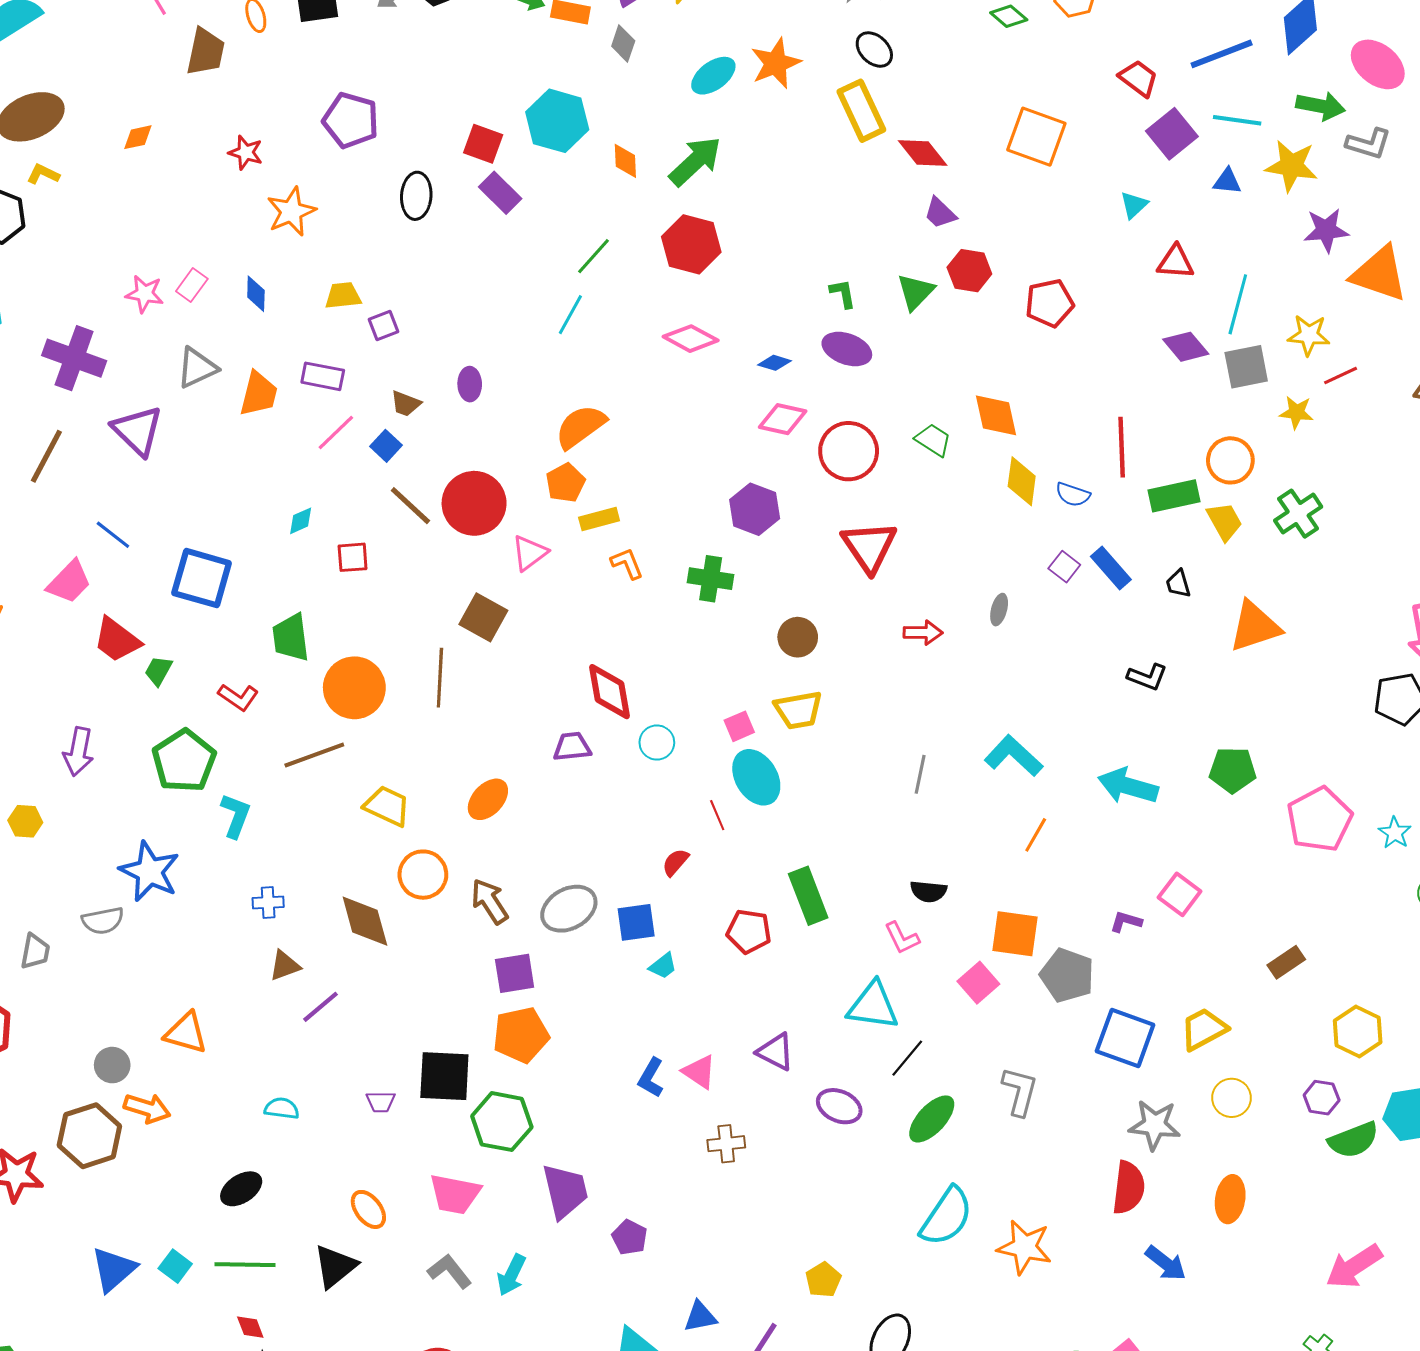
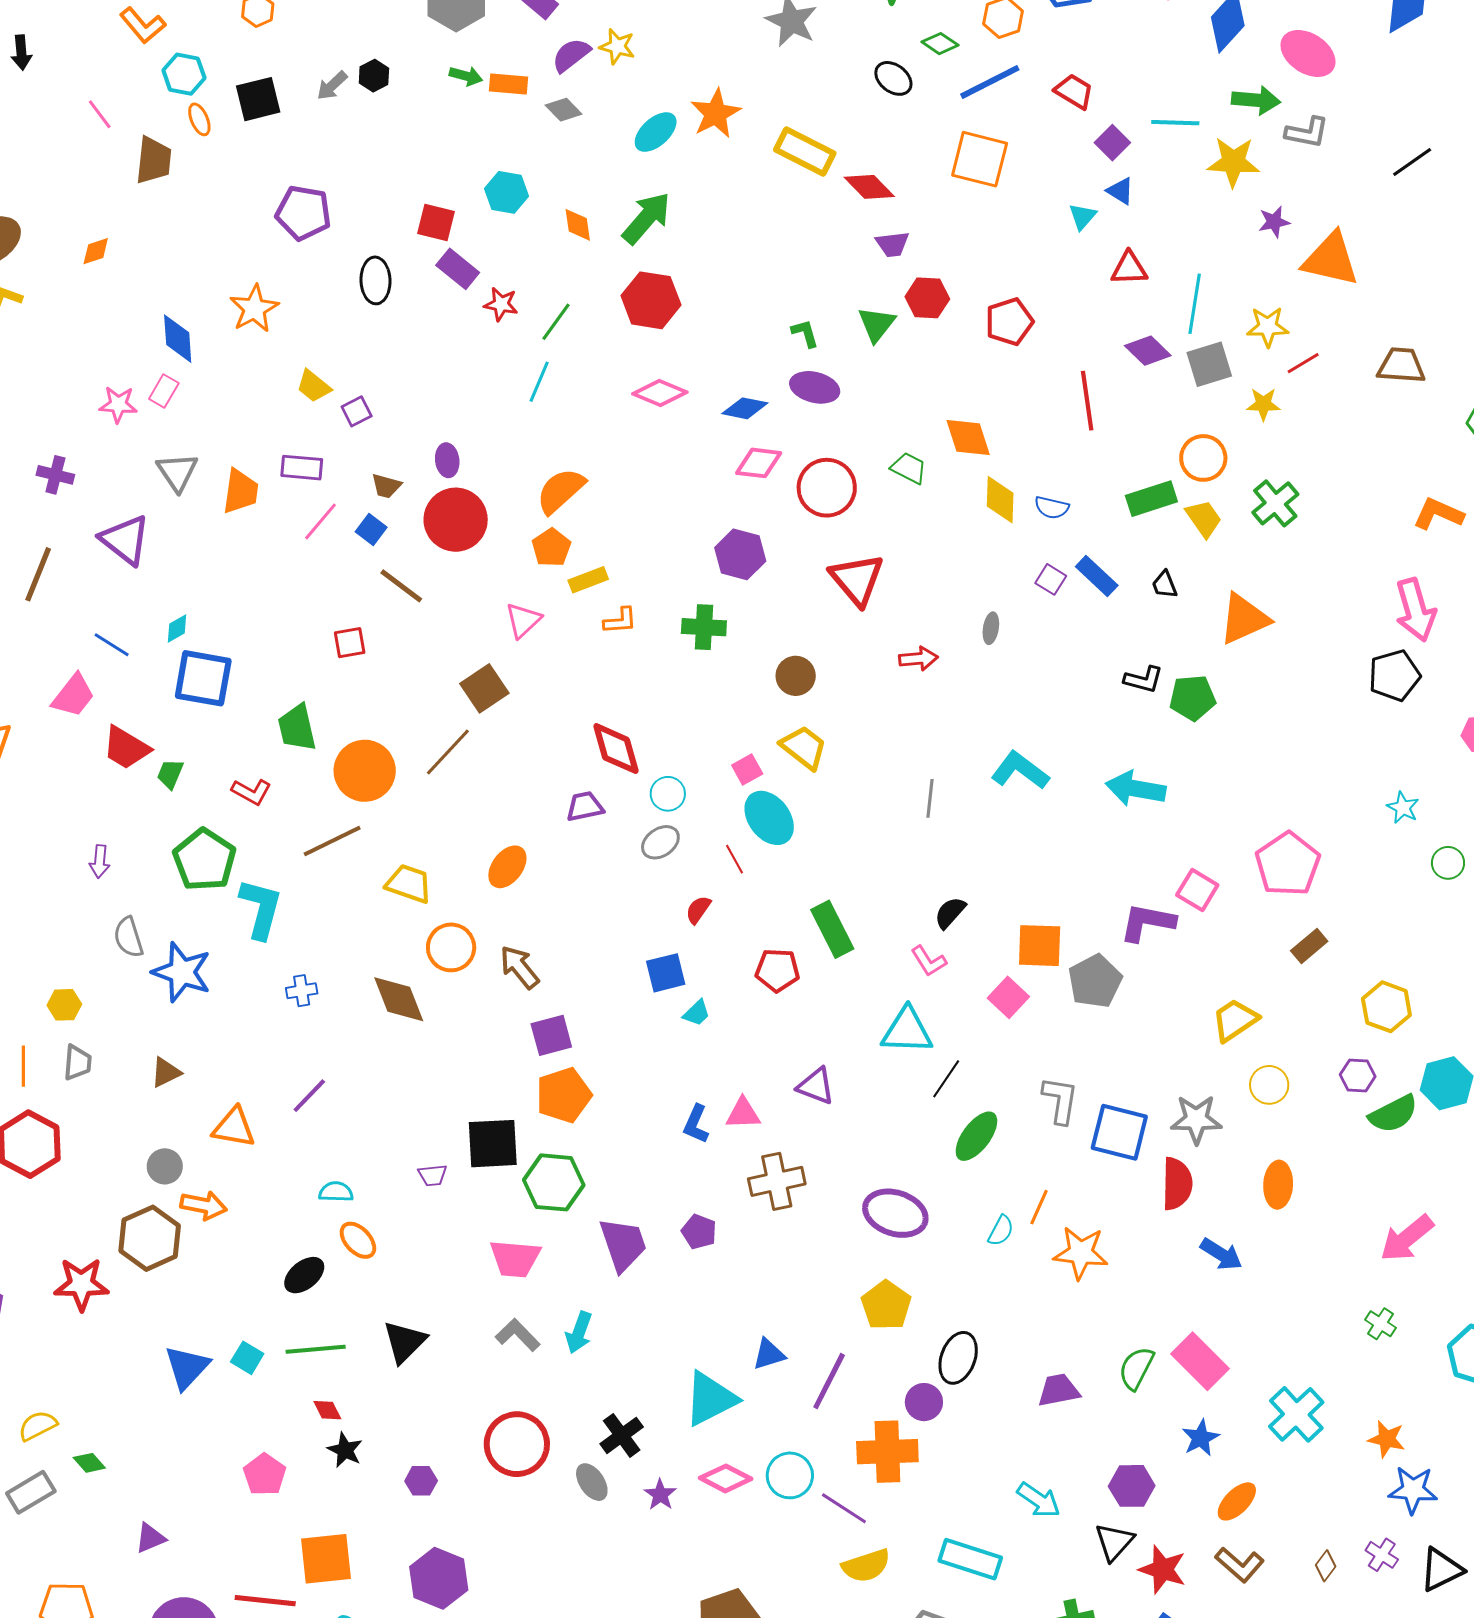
gray diamond: (623, 44) -> (564, 110), turned -57
black ellipse: (874, 49) -> (893, 78), moved
blue line: (1222, 54) -> (990, 82), moved
yellow rectangle: (861, 111) -> (805, 151), turned -32
cyan hexagon: (557, 121) -> (507, 192), size x0.7
purple square: (1172, 134) -> (1112, 143), size x0.7
red star: (246, 152) -> (501, 304), moved
blue triangle: (1227, 181) -> (1120, 191), moved, turned 32
purple trapezoid: (940, 213) -> (892, 244), turned -45
purple star: (1326, 230) -> (1274, 222), size x0.7
blue diamond: (256, 294) -> (178, 339), moved, size x1.4
yellow trapezoid: (343, 296) -> (314, 386), turned -129
purple cross: (74, 358) -> (55, 475), size x0.6
blue diamond: (774, 363) -> (745, 408), size x1.4
gray triangle: (197, 368) -> (177, 472), turned -33
red line: (1122, 447) -> (1087, 401), moved
red circle: (474, 503) -> (456, 520), moved
cyan diamond: (301, 521) -> (177, 628), moved
orange L-shape: (627, 563) -> (620, 621), turned 114
brown square: (483, 617) -> (484, 688), turned 33
brown line: (440, 678) -> (448, 752), turned 46
yellow trapezoid: (798, 710) -> (804, 747), turned -126
purple arrow: (78, 752) -> (100, 862), size x0.7
green pentagon: (1233, 770) -> (1193, 698), moved
cyan L-shape: (236, 816) -> (261, 909), size x1.4
pink pentagon: (1319, 819) -> (1288, 864), moved
yellow hexagon: (25, 821) -> (64, 1005), moved
orange line: (1036, 835) -> (1039, 1207), moved
black semicircle: (928, 891) -> (950, 913), turned 132
gray ellipse: (569, 909) -> (660, 842), moved, size x0.7
gray semicircle: (103, 921) -> (129, 937), moved, turned 90
purple L-shape: (1126, 922) -> (1147, 922), size x1.8
brown triangle: (285, 966) -> (166, 1072), moved
gray pentagon: (1067, 975) -> (1095, 981), turned 30
purple line: (321, 1007) -> (309, 1096), moved
blue square: (1125, 1038) -> (1119, 1132), moved
pink triangle: (699, 1072) -> (743, 1113), turned -30
purple ellipse: (839, 1106) -> (895, 1213), moved, size x1.4
brown cross: (726, 1144) -> (777, 1181), size x1.5
orange ellipse: (368, 1209) -> (358, 1240), moved
cyan semicircle: (946, 1217) -> (1001, 1231), size x0.5
purple pentagon: (629, 1237) -> (699, 1232), moved
yellow pentagon: (823, 1280) -> (886, 1305), size x1.4

